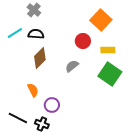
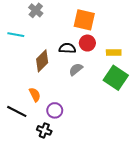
orange square: (101, 20) -> (84, 20), moved, turned -30
cyan line: (15, 33) -> (16, 35), turned 42
black semicircle: (36, 34) -> (67, 48), moved
black line: (18, 118) -> (17, 111), moved

